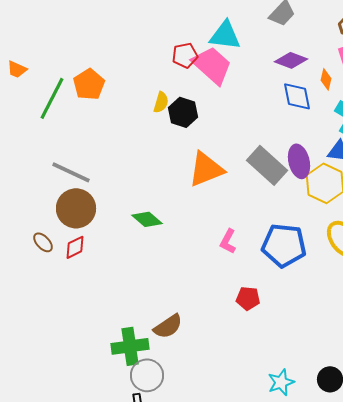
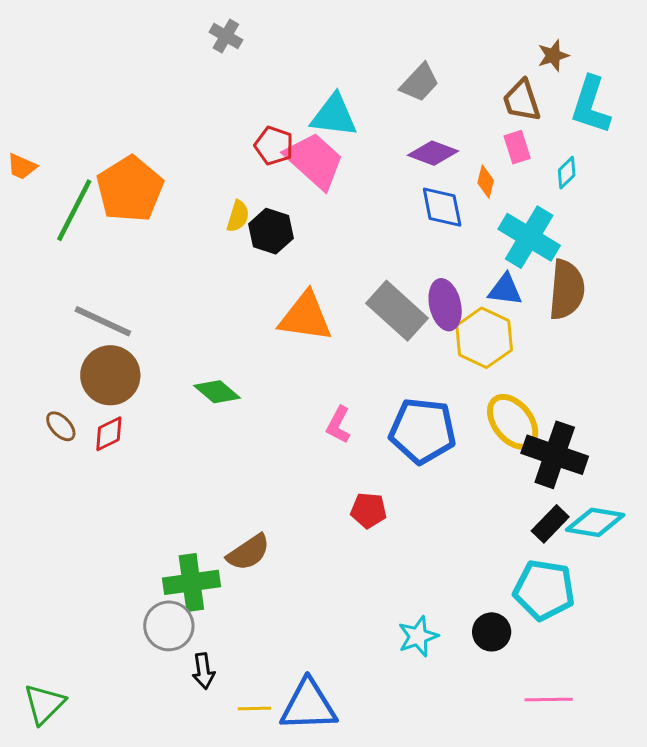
red pentagon: (185, 55) -> (274, 146), turned 30
orange pentagon: (89, 84) -> (130, 189), size x1.4
orange triangle: (206, 169) -> (305, 317), turned 30
gray circle: (147, 375) -> (169, 626), moved

